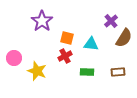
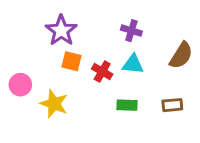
purple cross: (111, 21) -> (131, 31), moved, turned -32
orange square: (67, 38) -> (71, 61), moved
red cross: (65, 56) -> (102, 72), moved, turned -32

